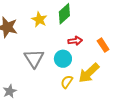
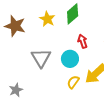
red arrow: (75, 41) -> (83, 41), turned -104

